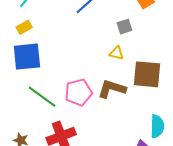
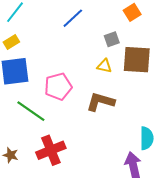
brown square: (147, 74) -> (137, 60), moved
pink pentagon: (78, 92) -> (58, 87), moved

